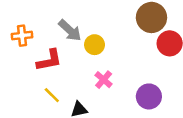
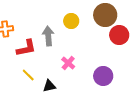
gray arrow: (70, 30) -> (48, 36), moved, turned -138
yellow circle: (95, 45) -> (71, 21), moved

